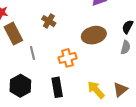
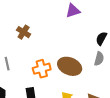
brown ellipse: (94, 35) -> (70, 66), moved, turned 35

